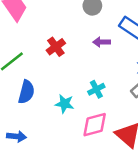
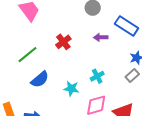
blue semicircle: (26, 92) -> (40, 79), turned 36

